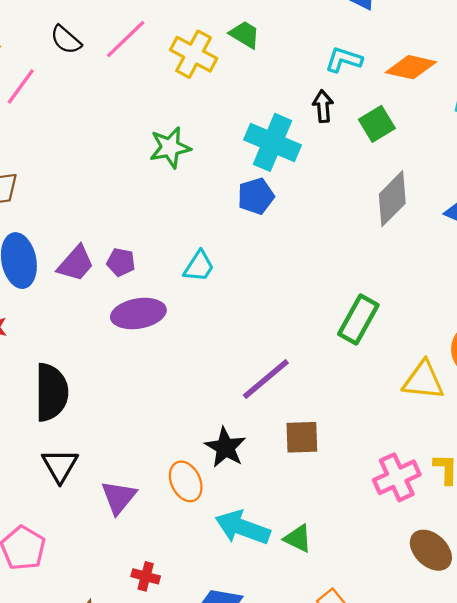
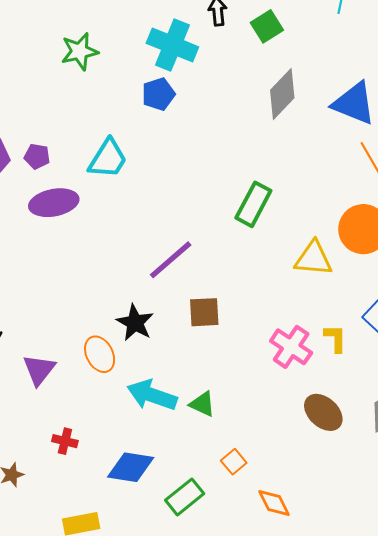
cyan trapezoid: (199, 266) -> (108, 159), size x1.4
pink cross: (397, 477) -> (291, 347), turned -30

